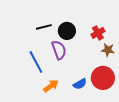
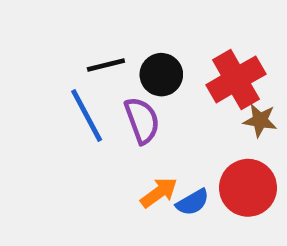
red cross: (98, 33) -> (236, 79), size x1.6
blue line: (36, 62) -> (87, 116), moved
orange arrow: (51, 86) -> (159, 193), moved

